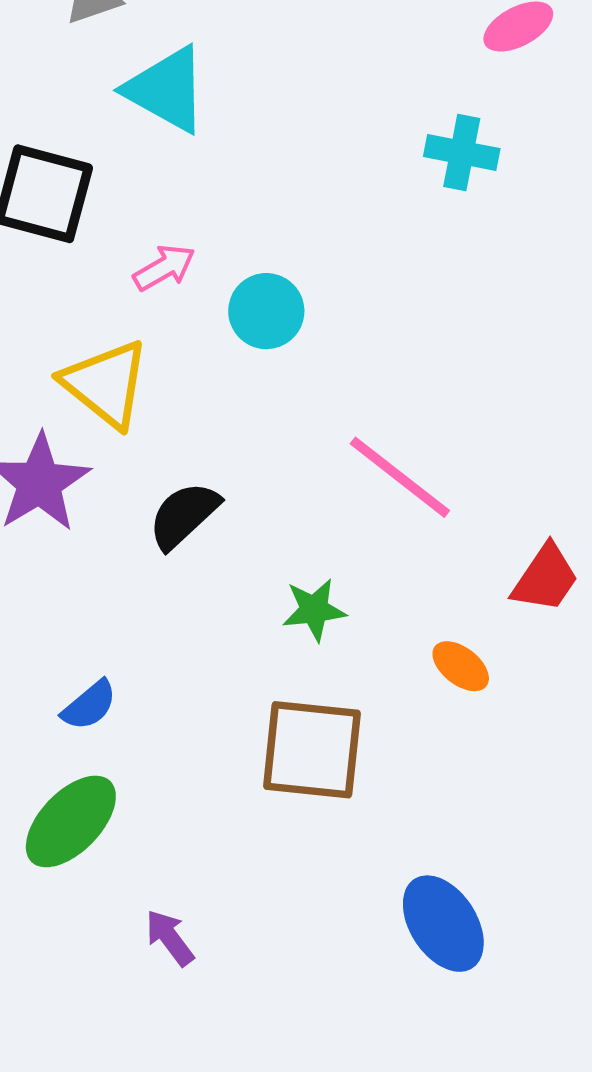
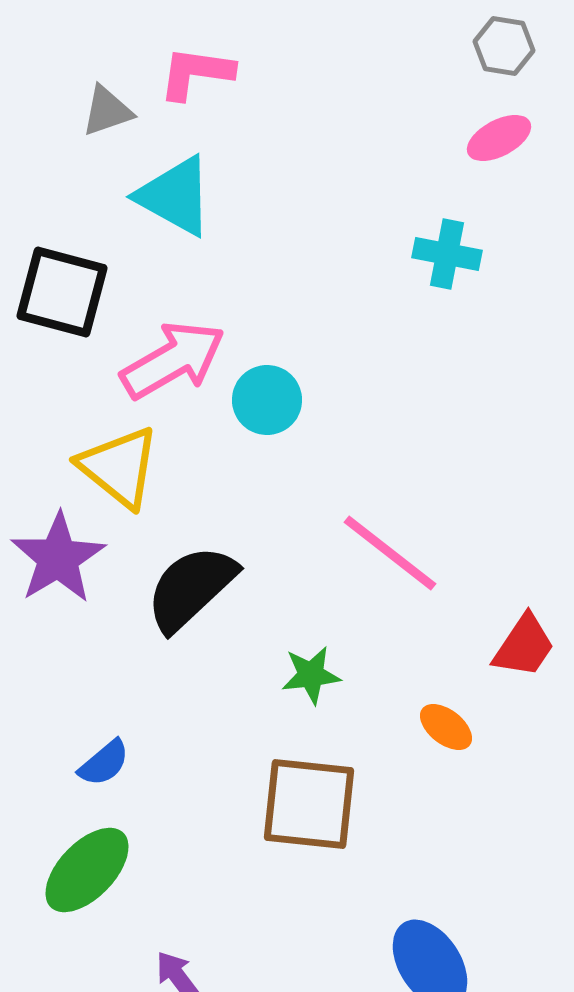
pink arrow: (164, 268) -> (173, 360), size x1.8
black semicircle: (184, 515) -> (191, 588), size x1.4

